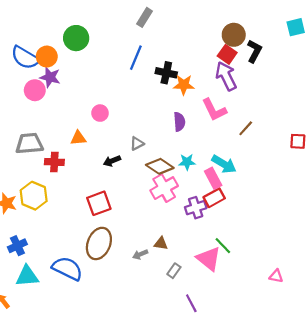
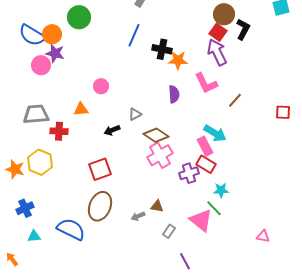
cyan star: (187, 162) -> (221, 190), moved
red rectangle: (214, 198) -> (206, 164), turned 60
cyan triangle: (27, 276) -> (34, 236), size x0.6

